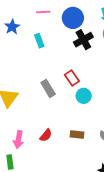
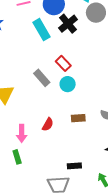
cyan rectangle: (39, 41) -> (41, 30), moved, size x1.5
cyan circle: (84, 96) -> (68, 84), moved

